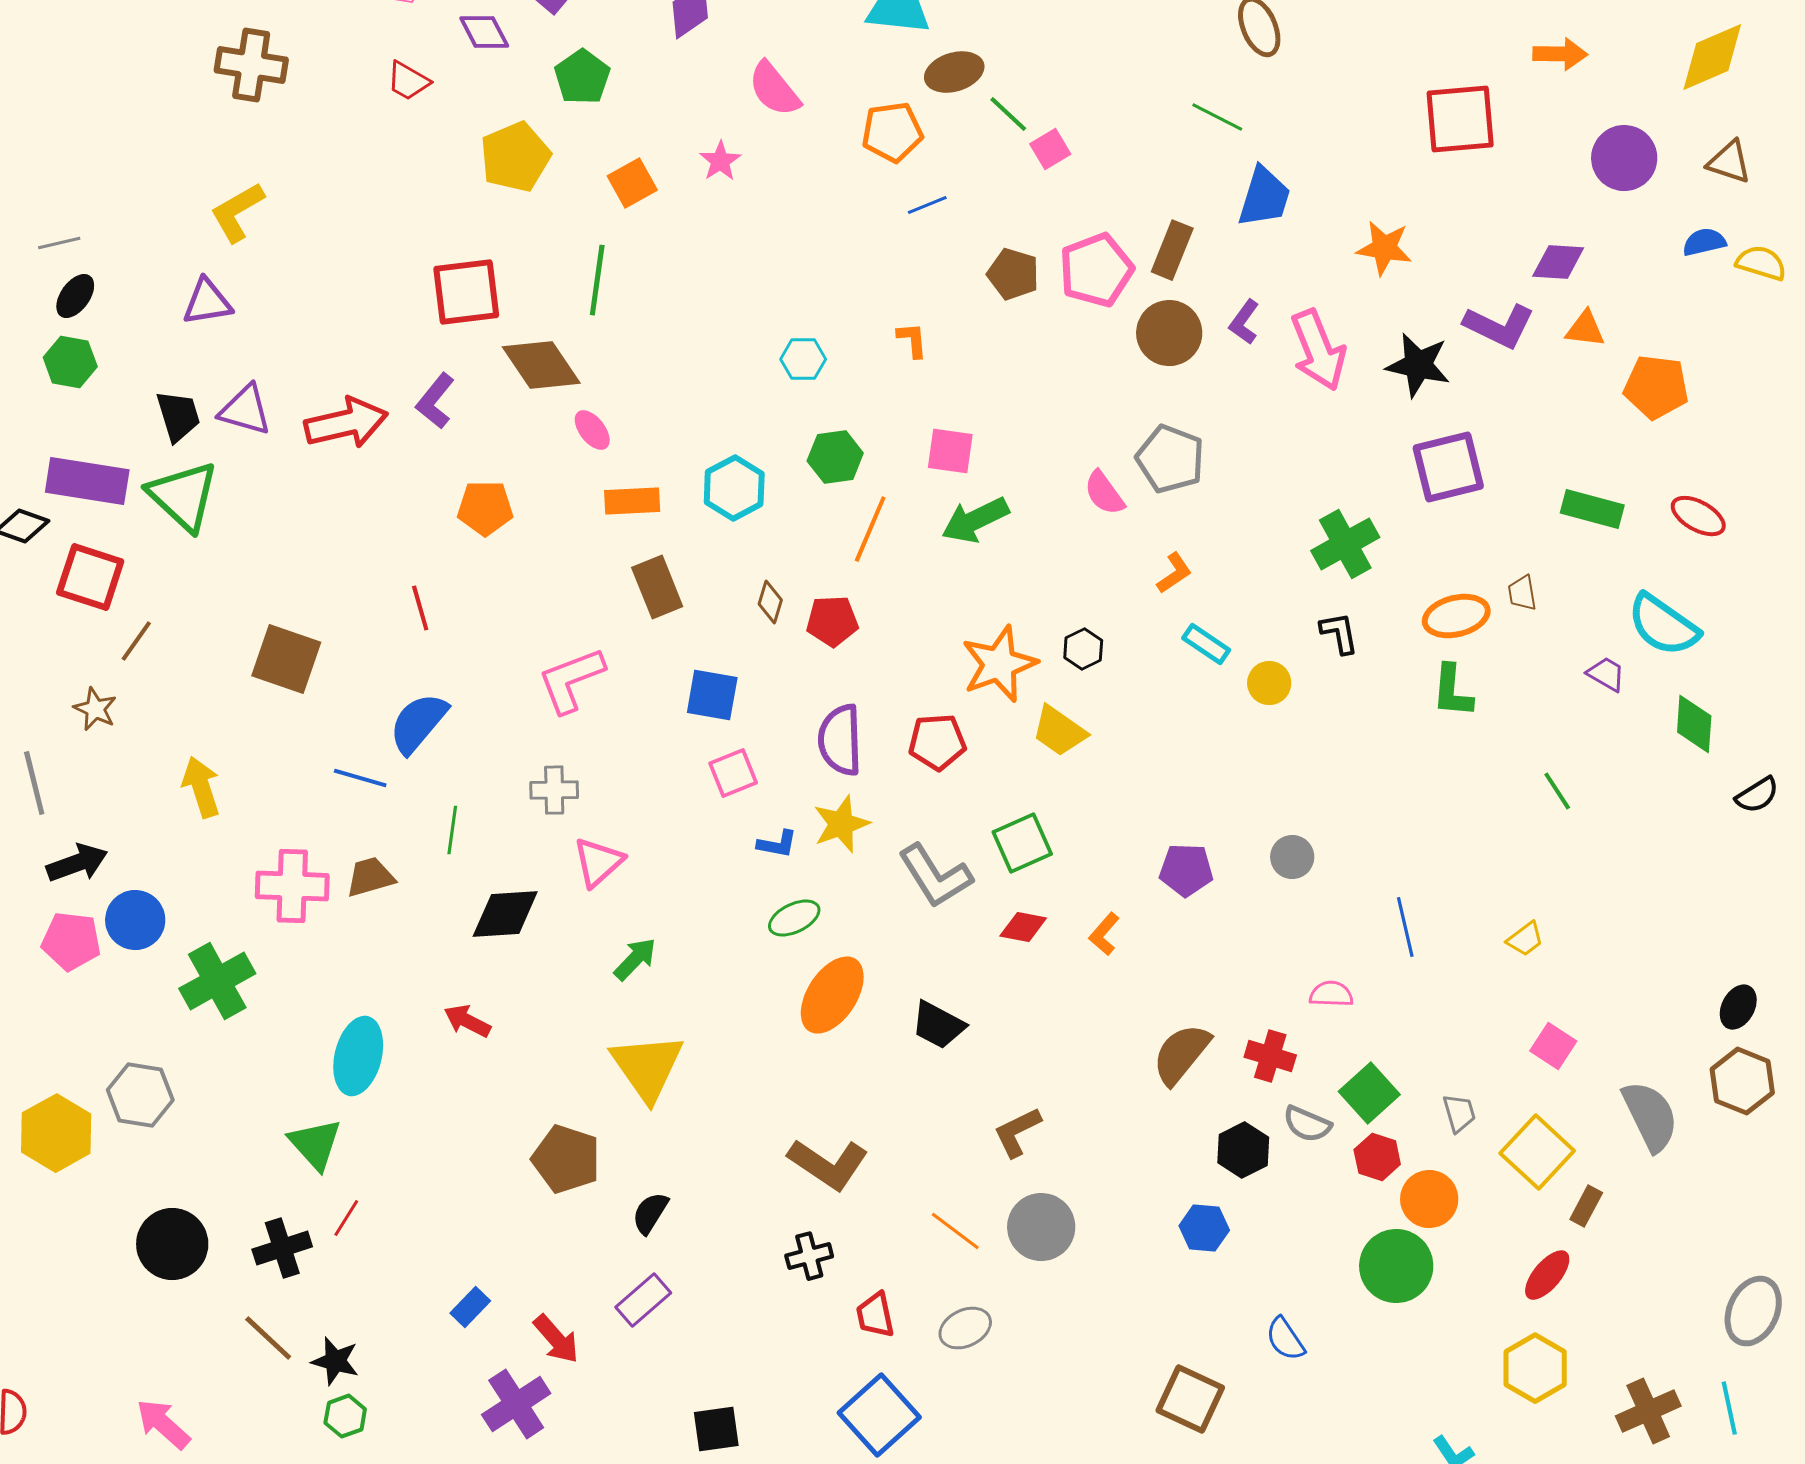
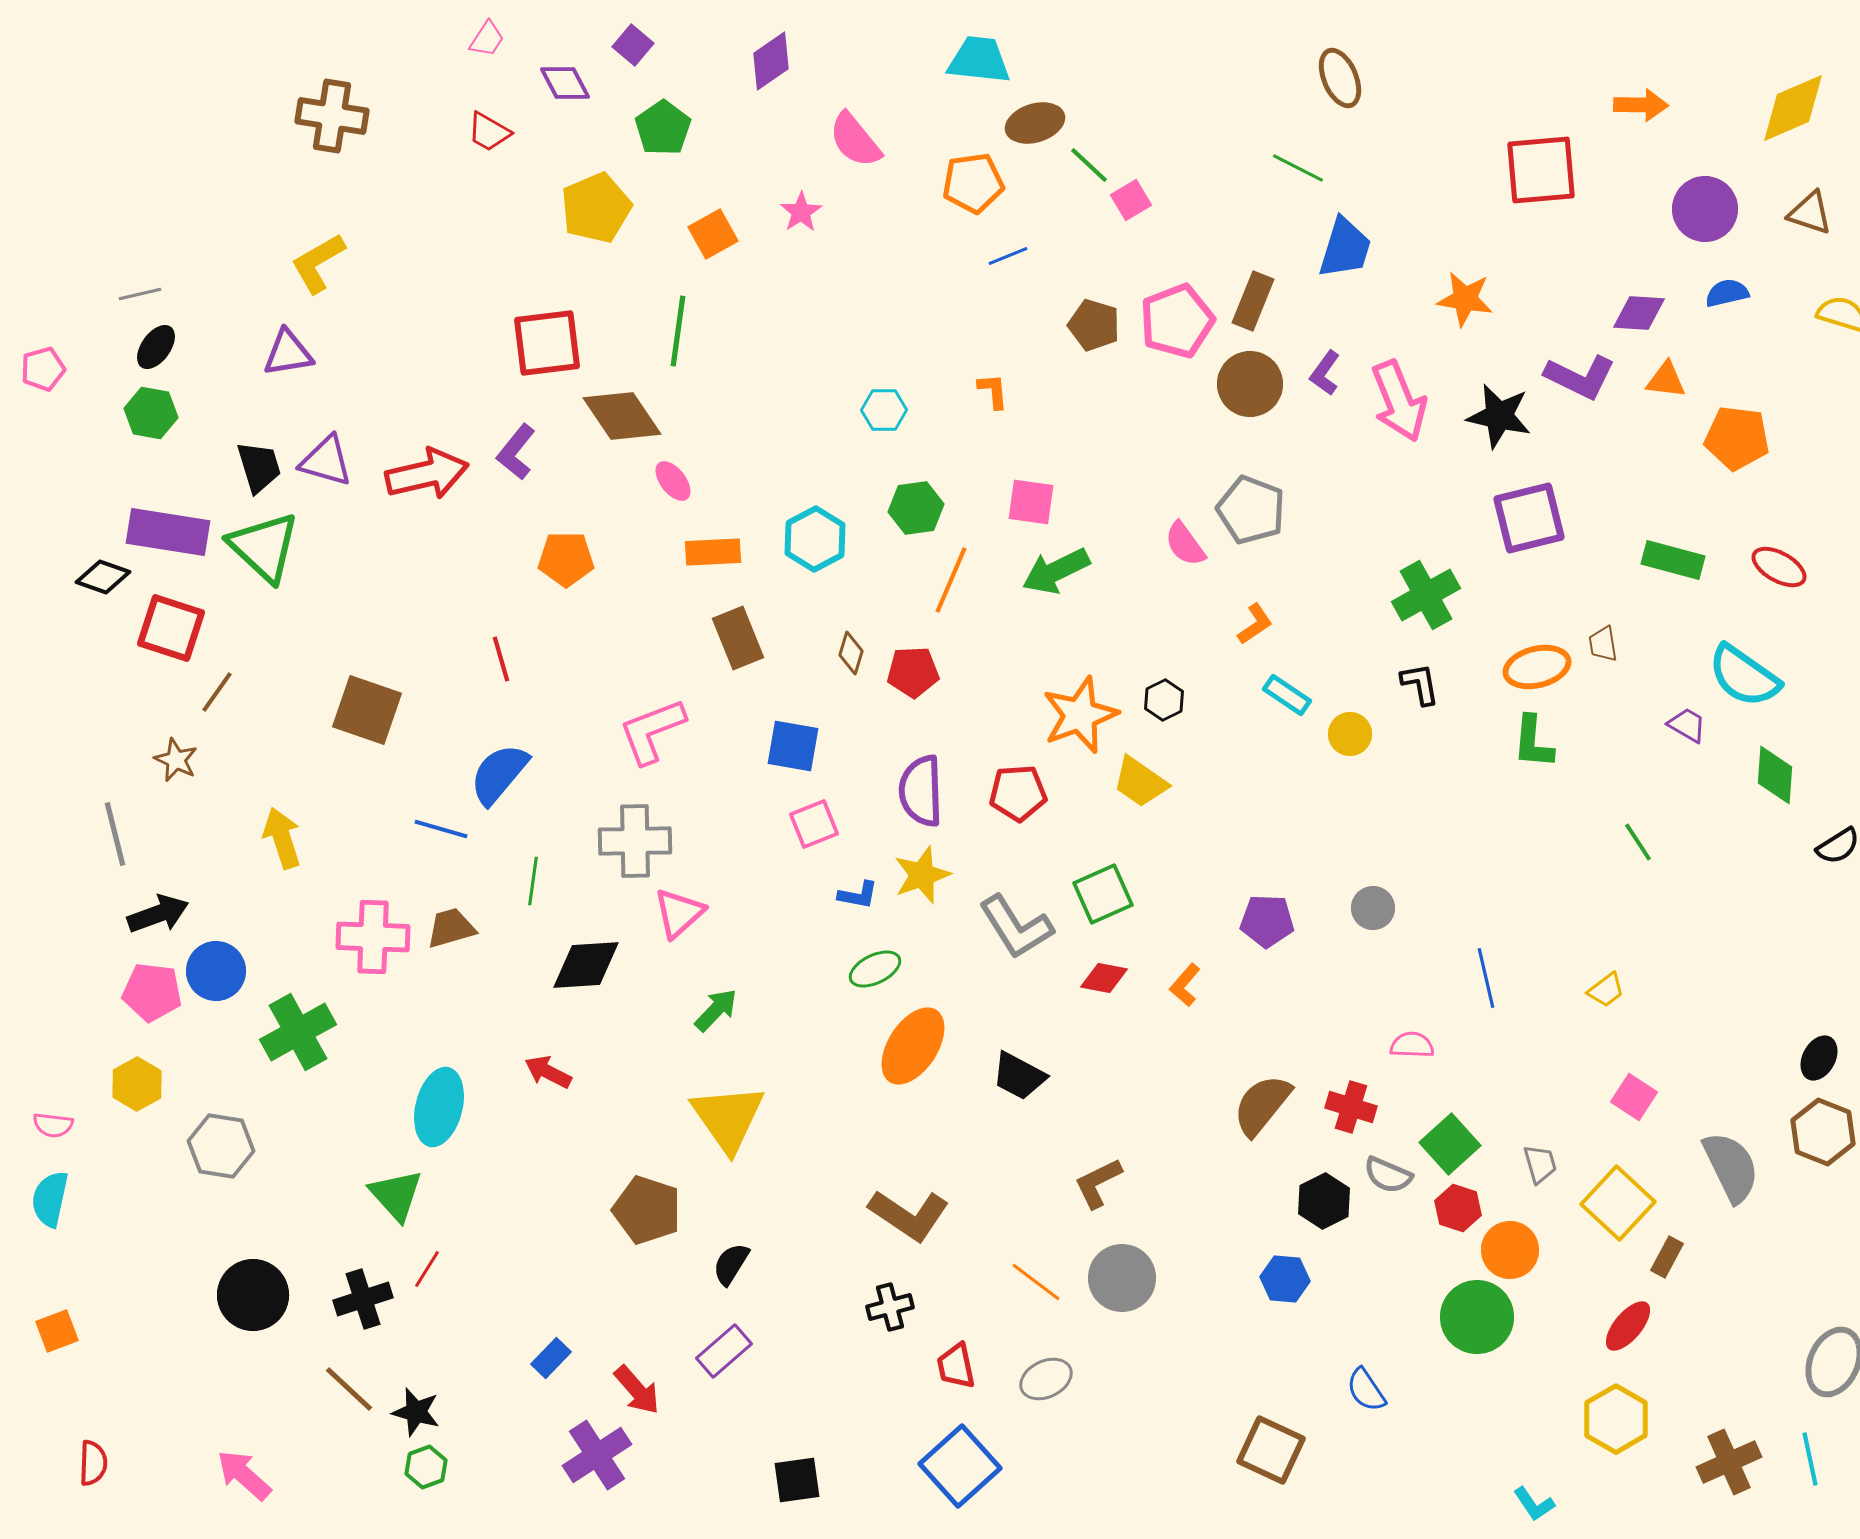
blue semicircle: (1704, 242) -> (1727, 293), moved
gray cross: (554, 790) -> (635, 841), size x1.5
yellow hexagon: (56, 1133) -> (137, 1084), moved, size x0.7

